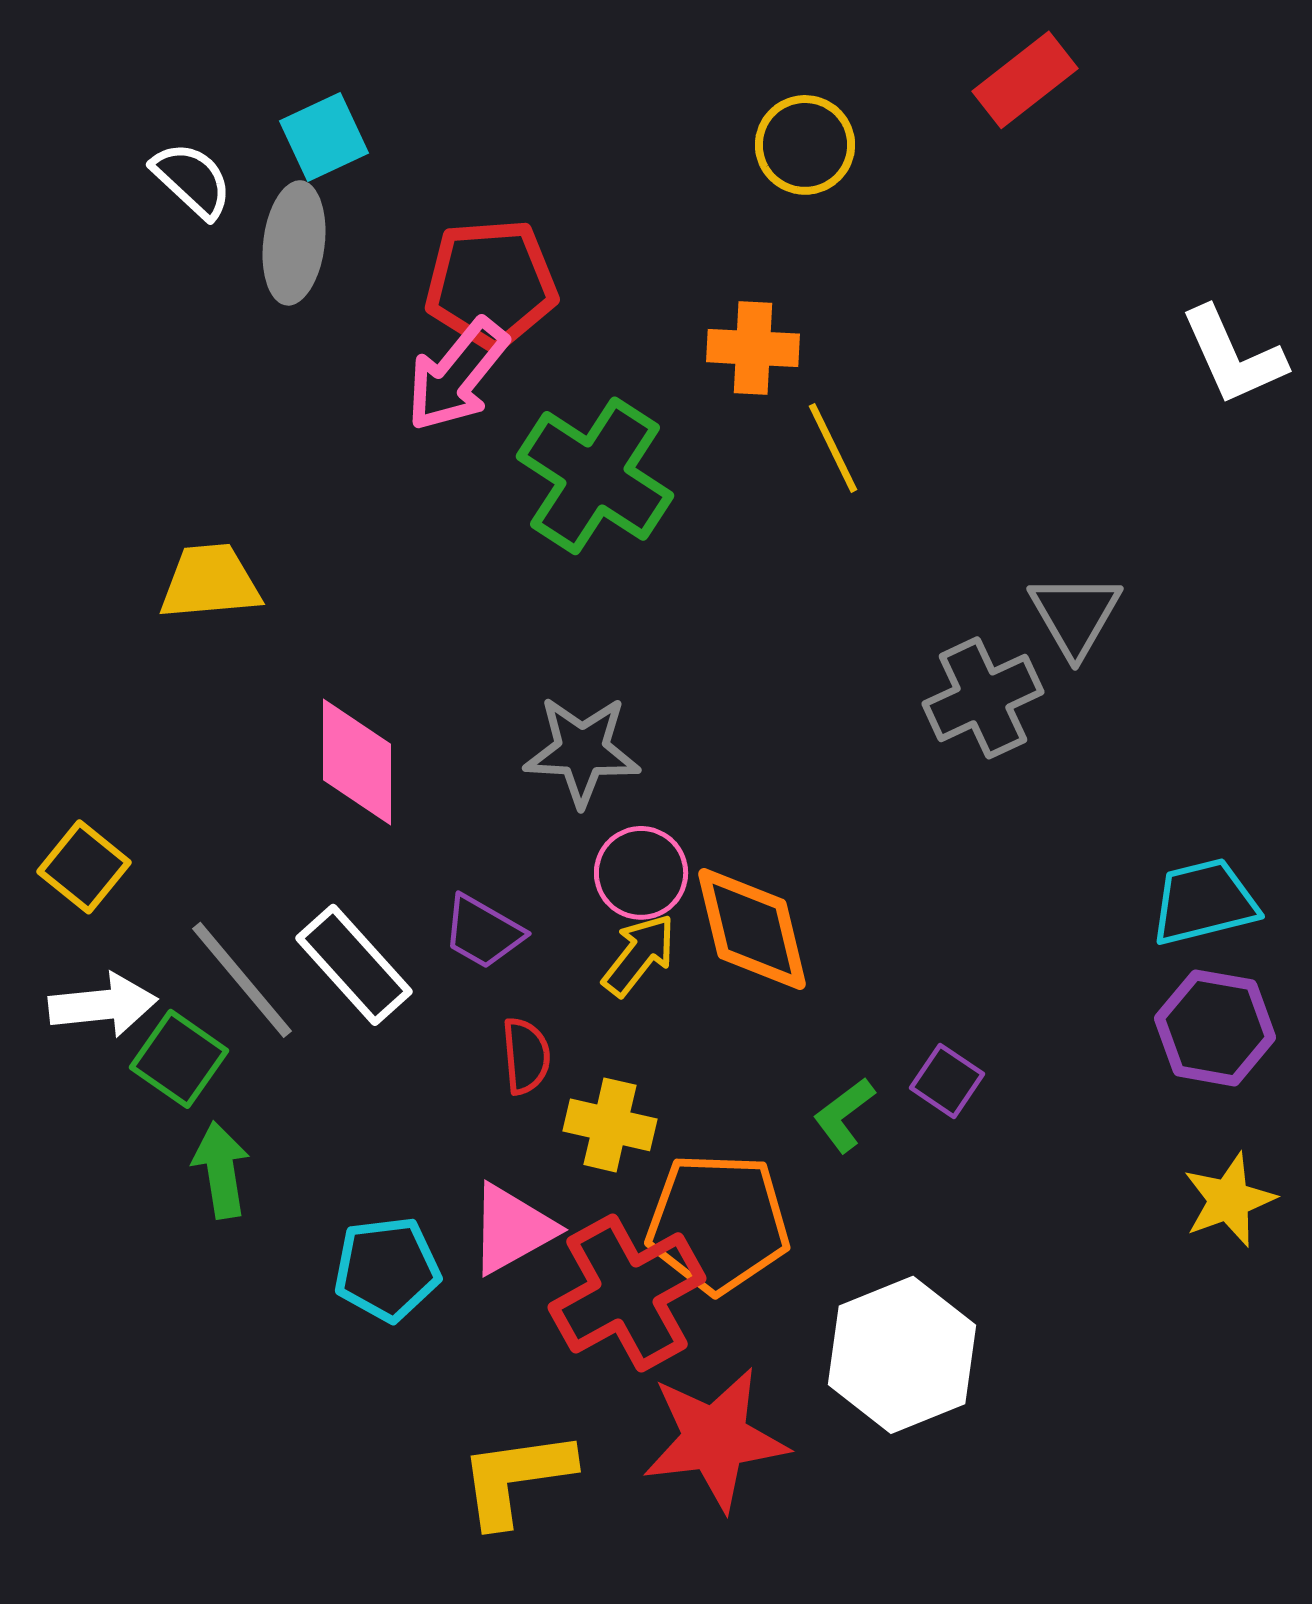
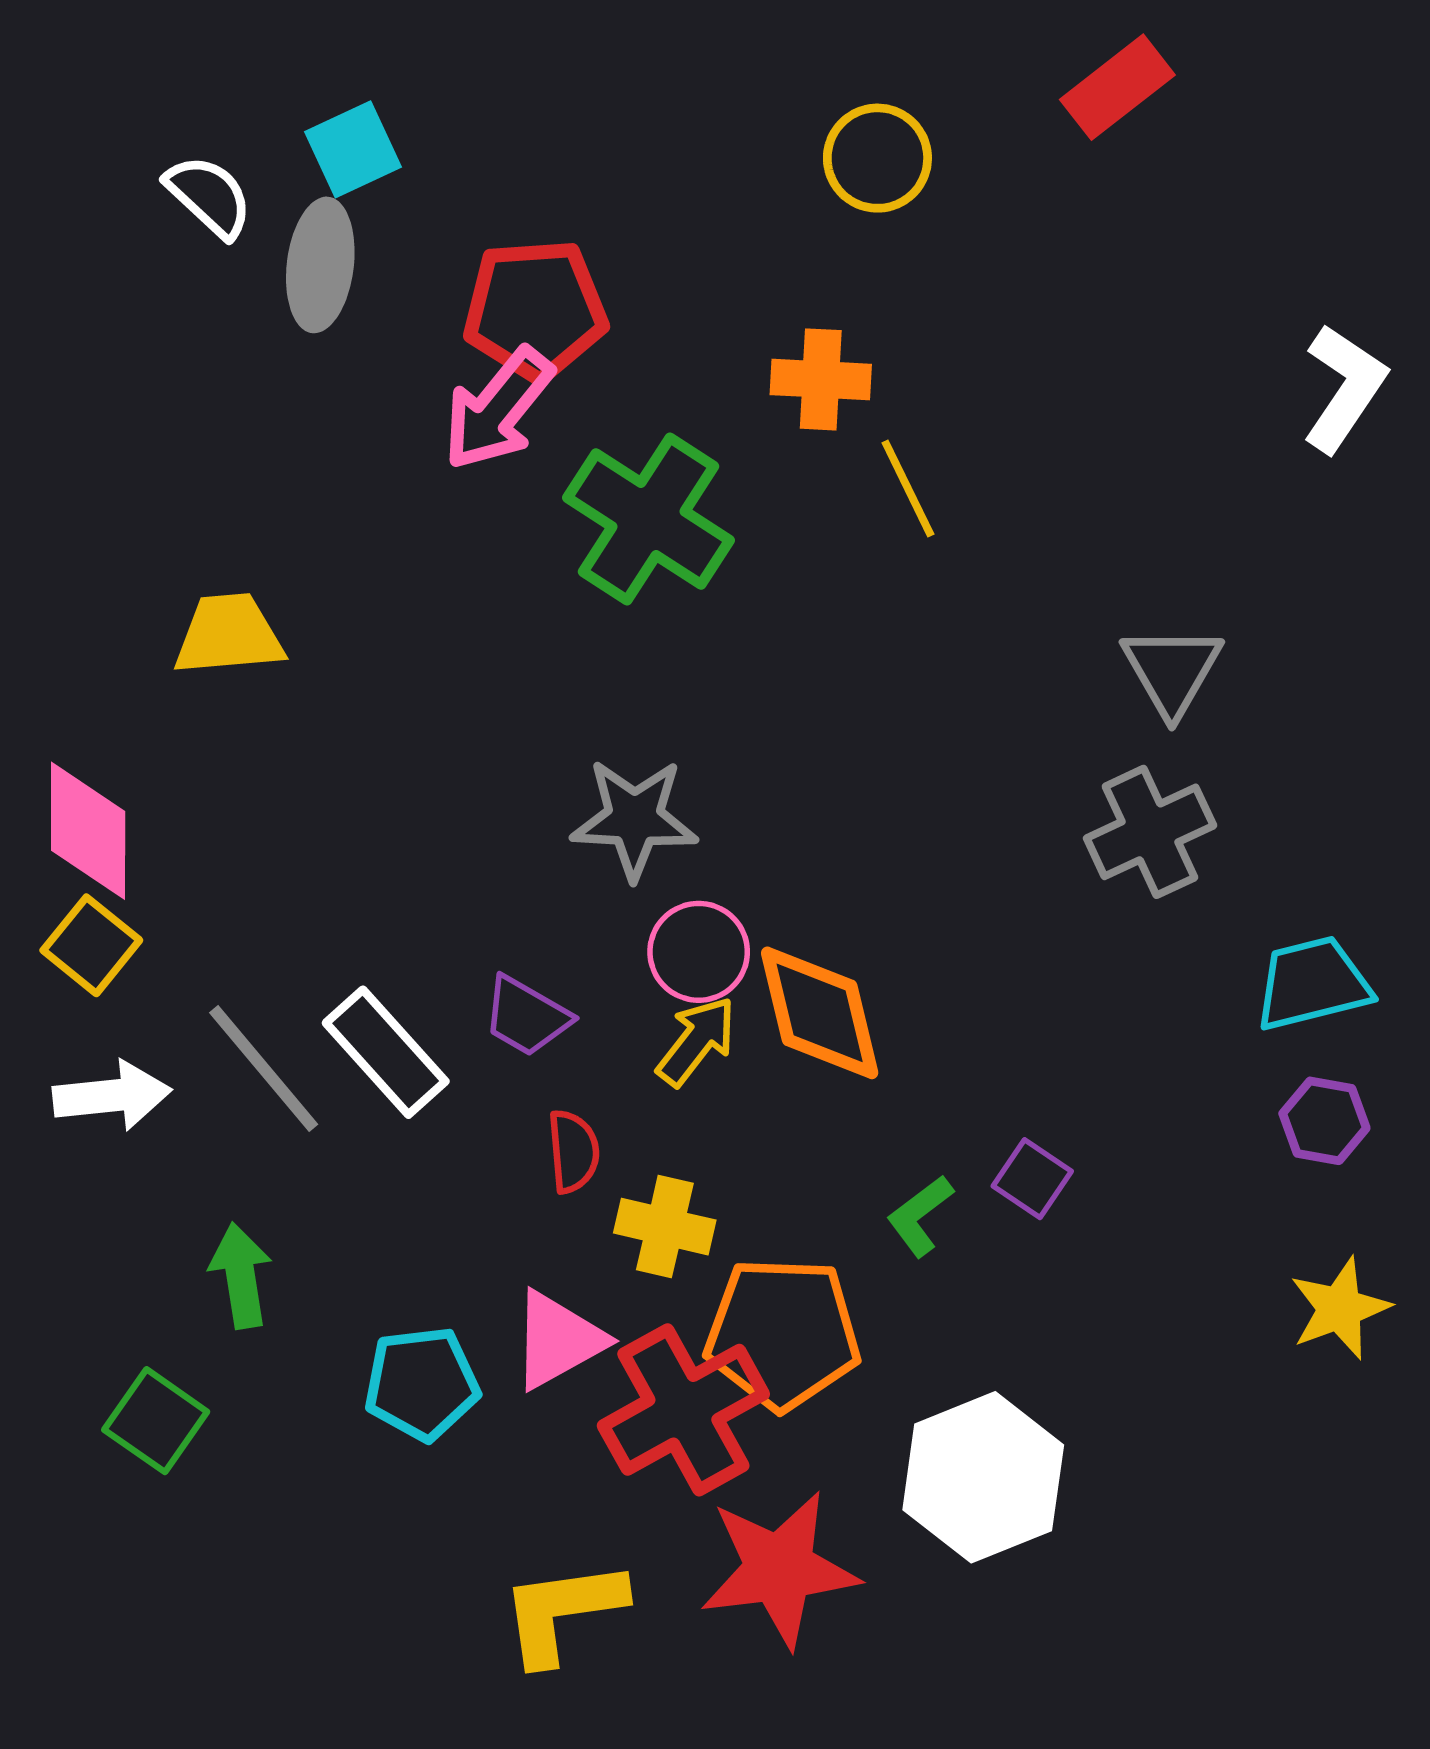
white L-shape: (1233, 356) -> (1344, 388), turned -122
gray cross: (983, 698) -> (1150, 832), moved
pink diamond: (357, 762) -> (88, 831), moved
purple hexagon: (1215, 1028) -> (1324, 1121), size x0.7
green square: (179, 1059) -> (156, 1421), moved

